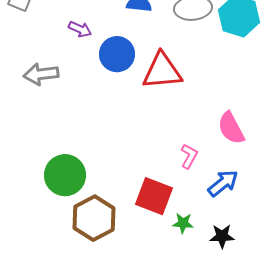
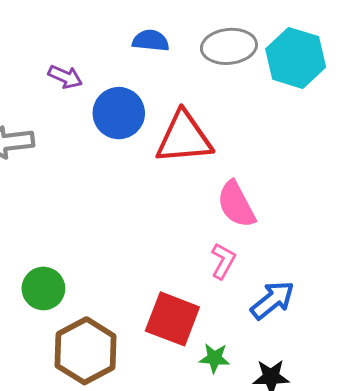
pink semicircle: (231, 128) -> (236, 204), moved
green circle: (65, 175) -> (43, 288), size x0.7

